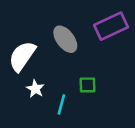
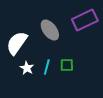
cyan line: (61, 104) -> (47, 67), moved

